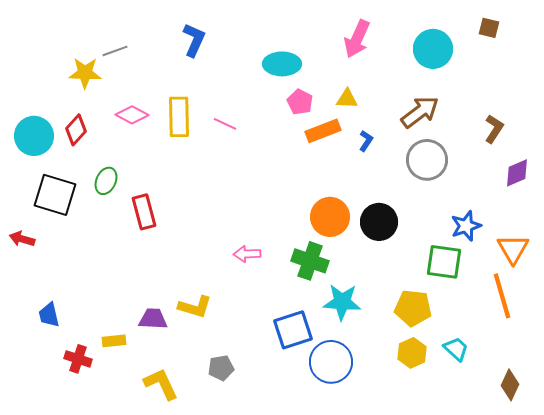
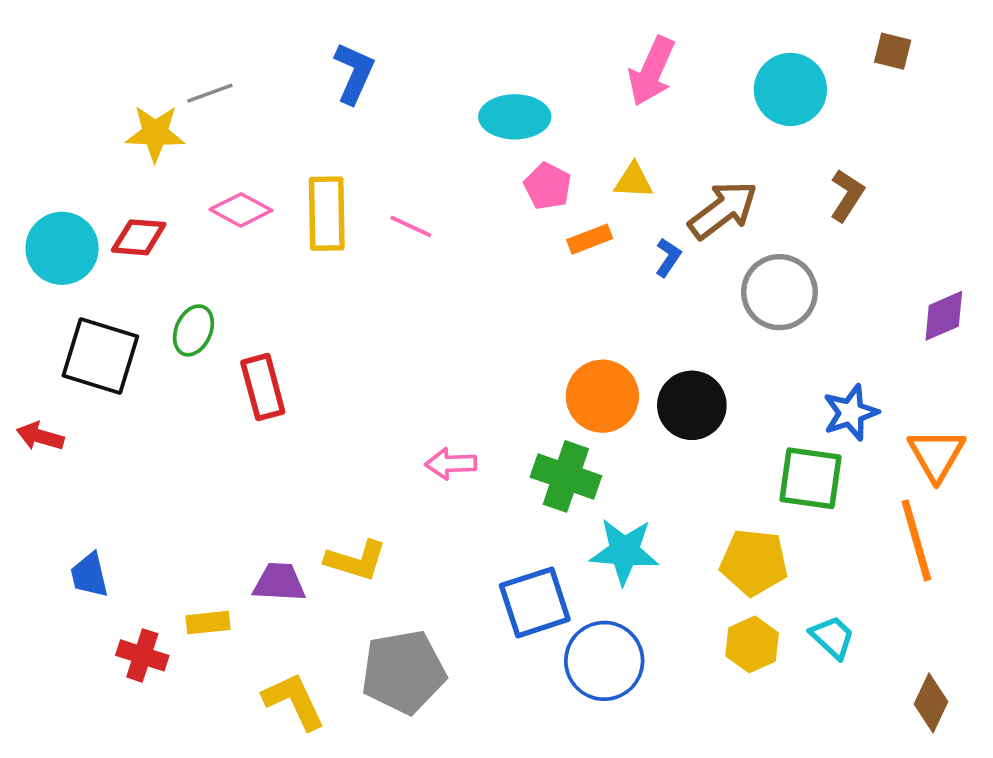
brown arrow: (420, 112) -> (723, 210), moved
brown L-shape: (494, 129) -> (847, 195), moved
red diamond: (76, 130) -> (139, 237), turned 52
orange rectangle: (323, 131) -> (590, 239), size x0.7
gray pentagon: (221, 368) -> (403, 672), size x1.8

